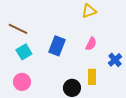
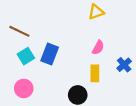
blue rectangle: (57, 46) -> (50, 54), moved
yellow rectangle: (92, 77) -> (95, 73), moved

